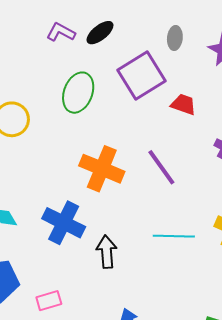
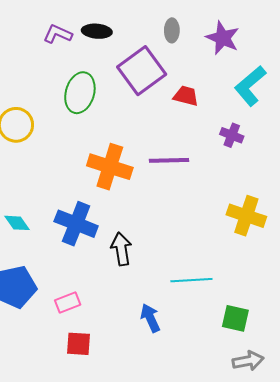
black ellipse: (100, 33) -> (97, 31), turned 48
purple line: (161, 167) -> (169, 160), turned -51
cyan line: (174, 236) -> (191, 280), moved

